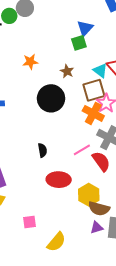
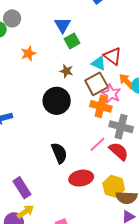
blue triangle: (85, 28) -> (63, 25), moved
orange star: (30, 62) -> (28, 53), moved
black semicircle: (42, 150) -> (59, 153), size x1.5

